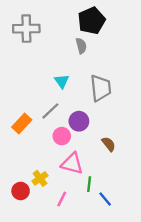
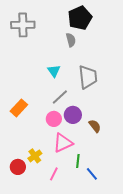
gray line: (50, 111) -> (60, 97), moved
purple circle: (79, 121) -> (73, 115), moved
pink triangle: (72, 164) -> (63, 143), turned -40

